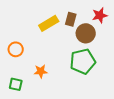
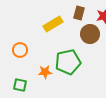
brown rectangle: (71, 19) -> (79, 13), moved
green pentagon: (83, 61) -> (68, 62), moved

